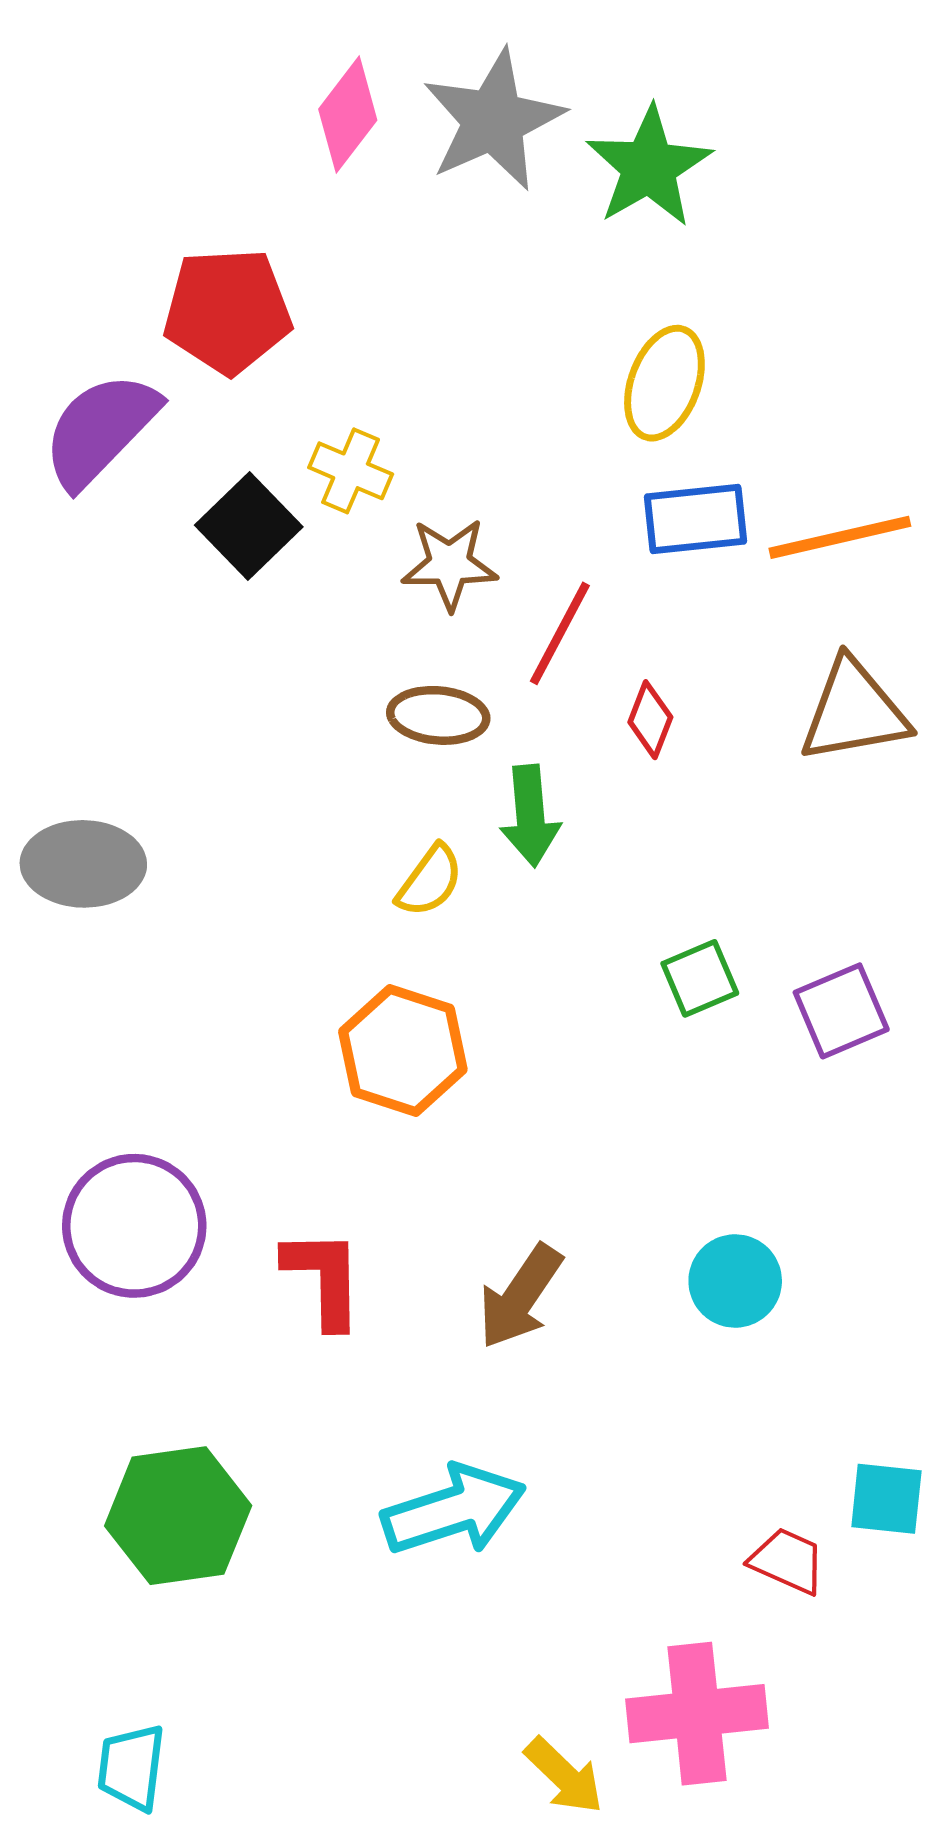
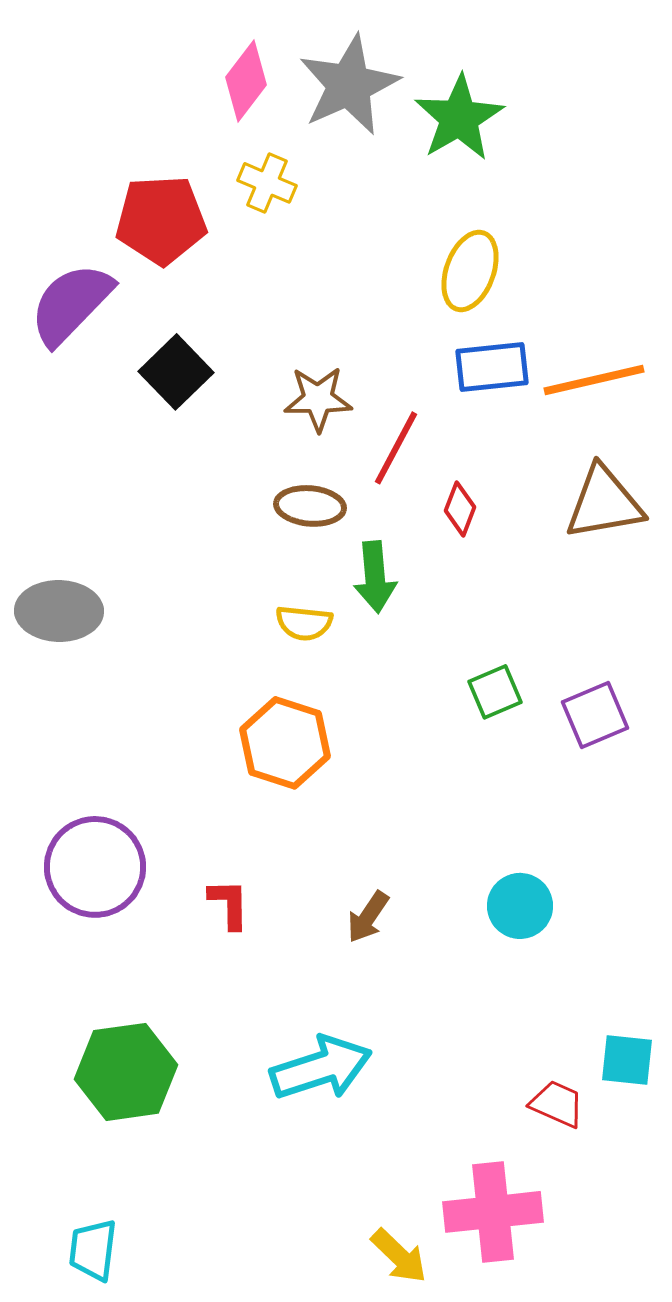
yellow cross: (351, 471) -> (267, 183), moved
yellow semicircle: (430, 881) -> (304, 623), turned 60
red L-shape: (324, 1278) -> (229, 904), size x0.7
brown arrow: (520, 1297) -> (368, 917), size x0.7

